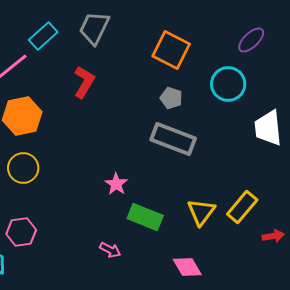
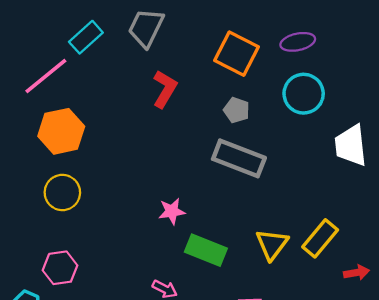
purple ellipse: (251, 40) -> (298, 42), moved, turned 32
red L-shape: (84, 82) -> (165, 89), moved
pink star: (116, 184) -> (172, 211), turned 30

